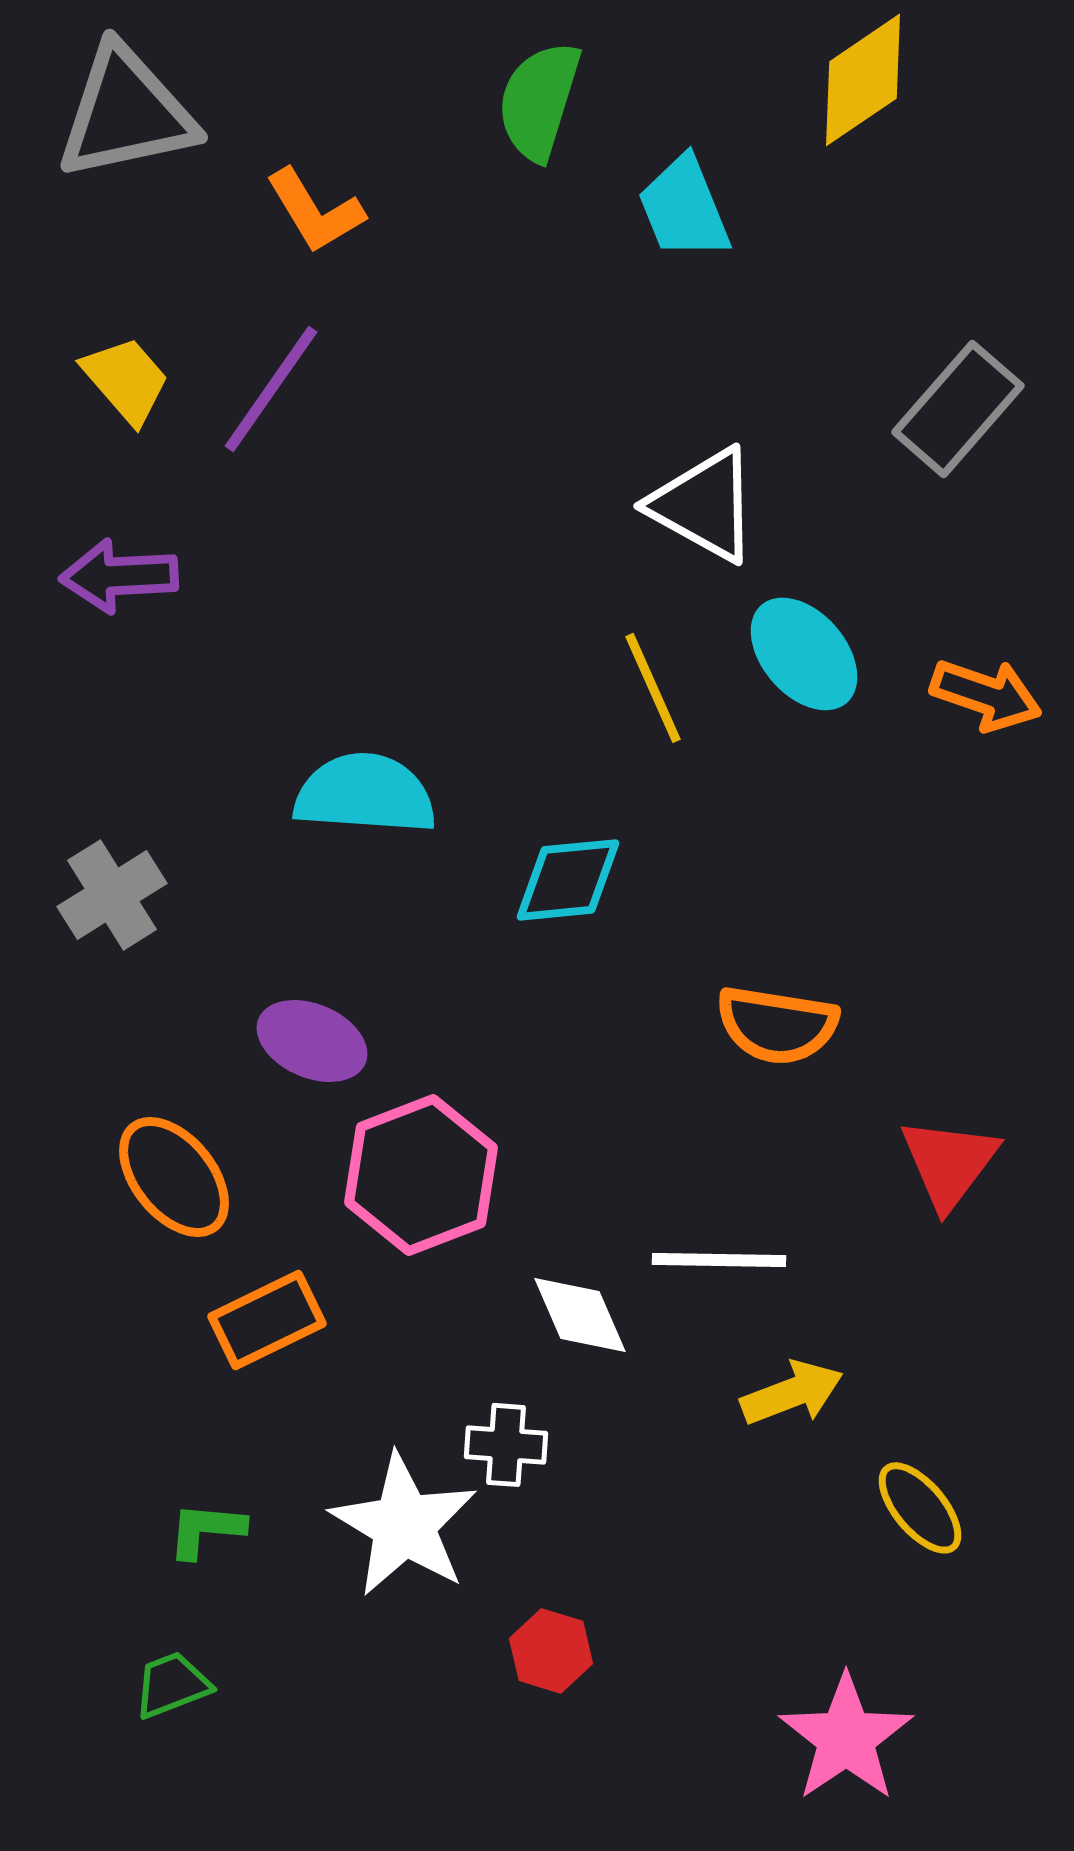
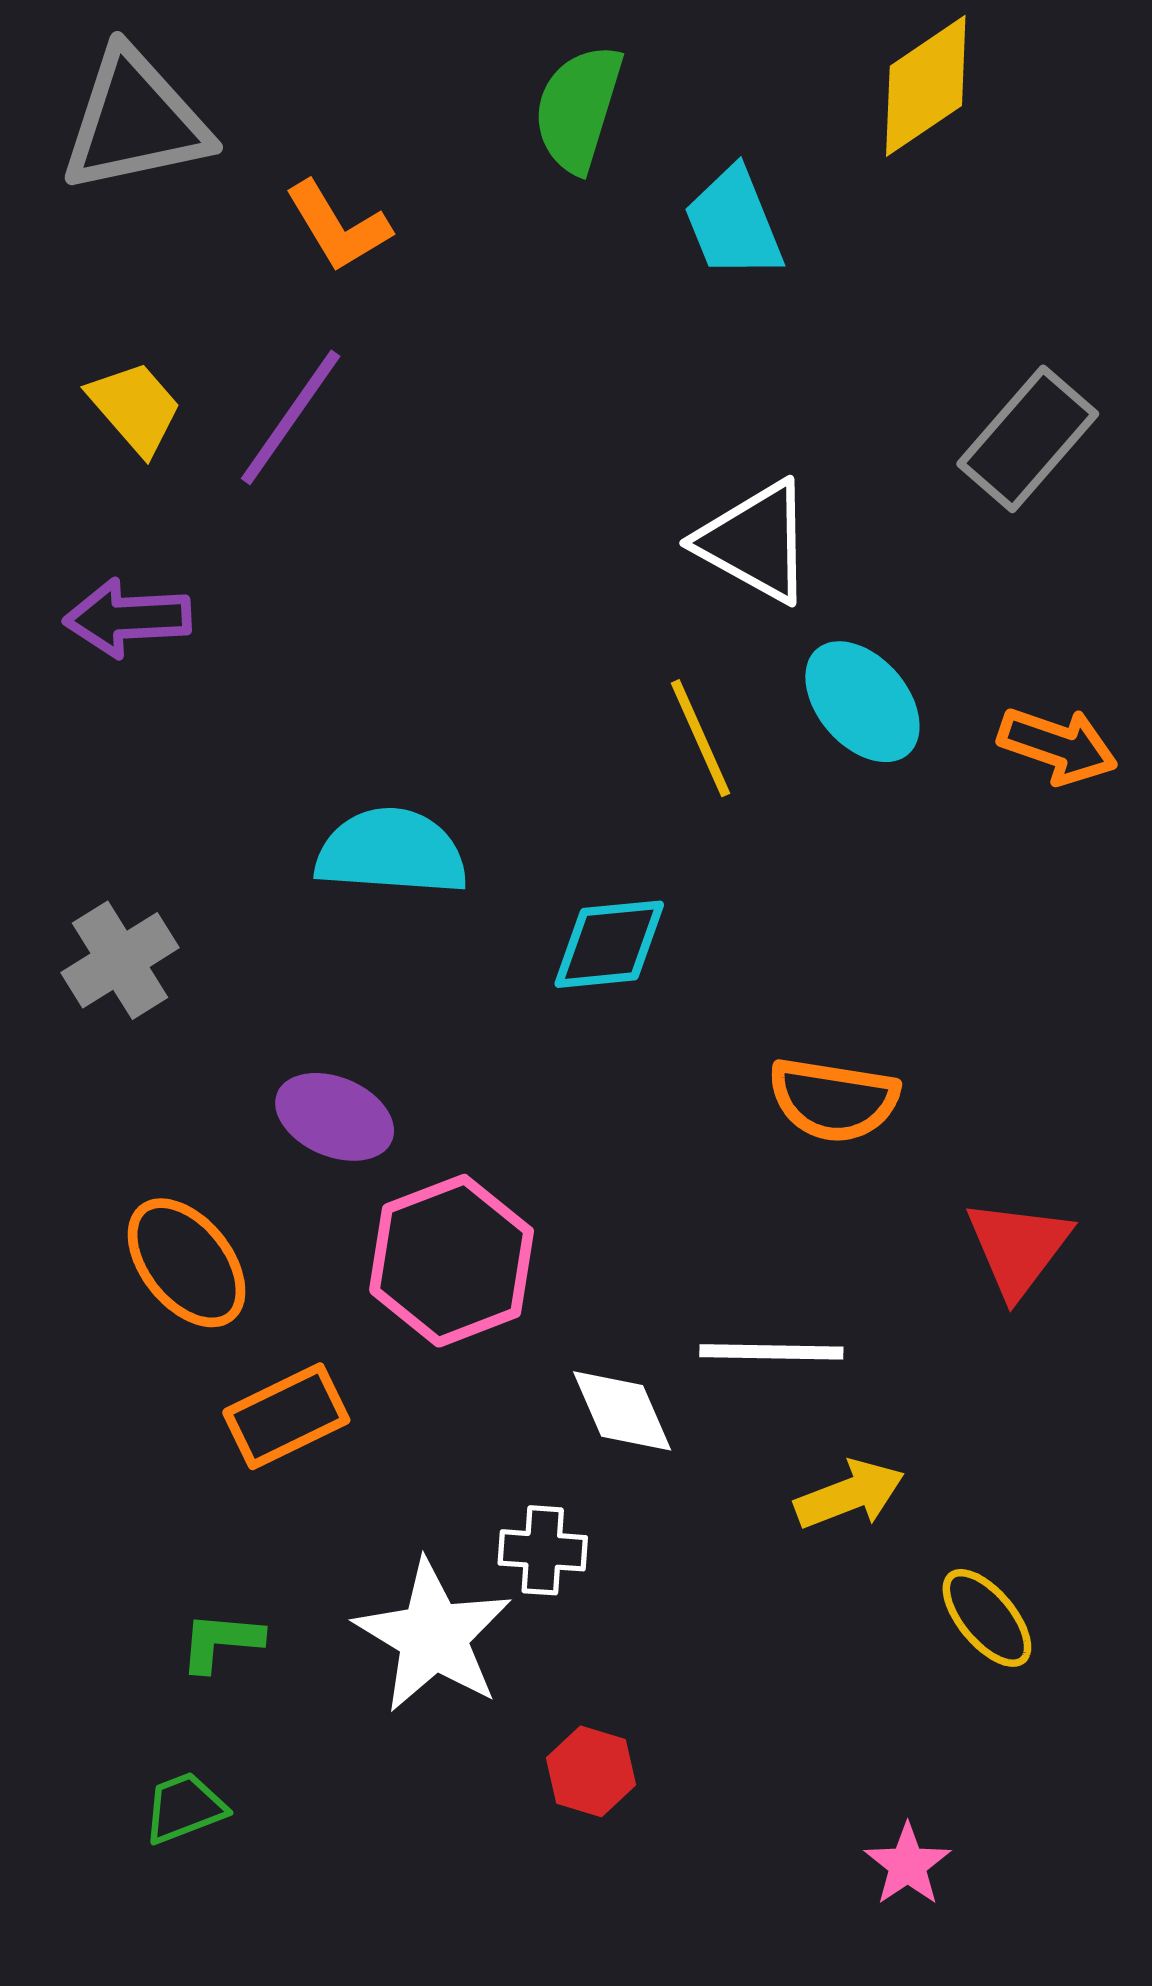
pink star: (846, 1738) -> (908, 1865), size x0.6

